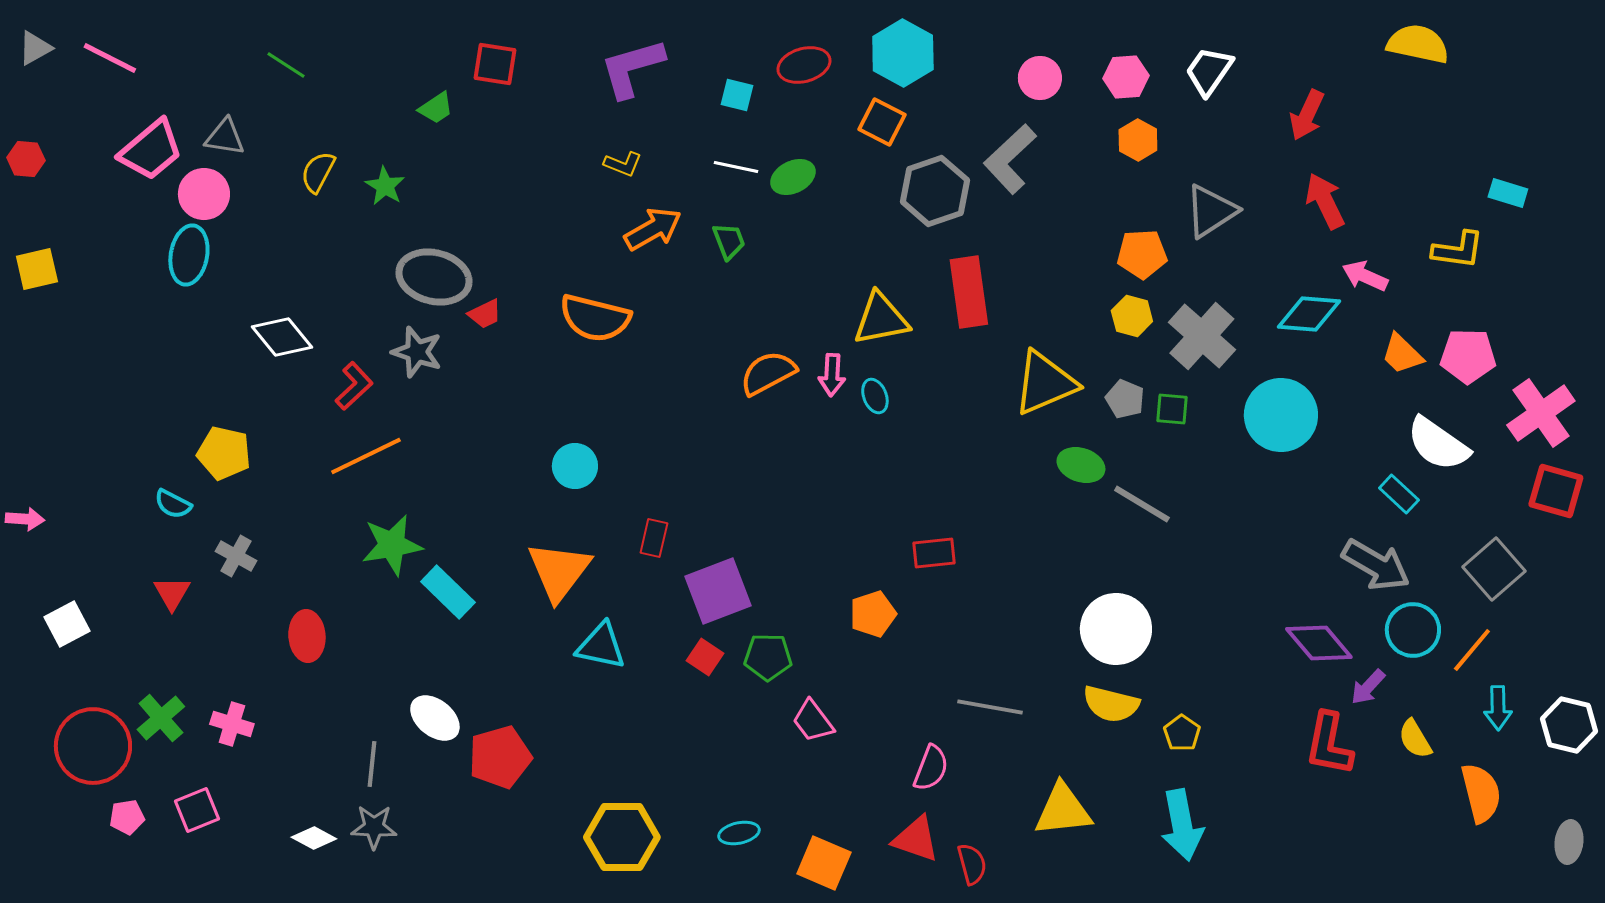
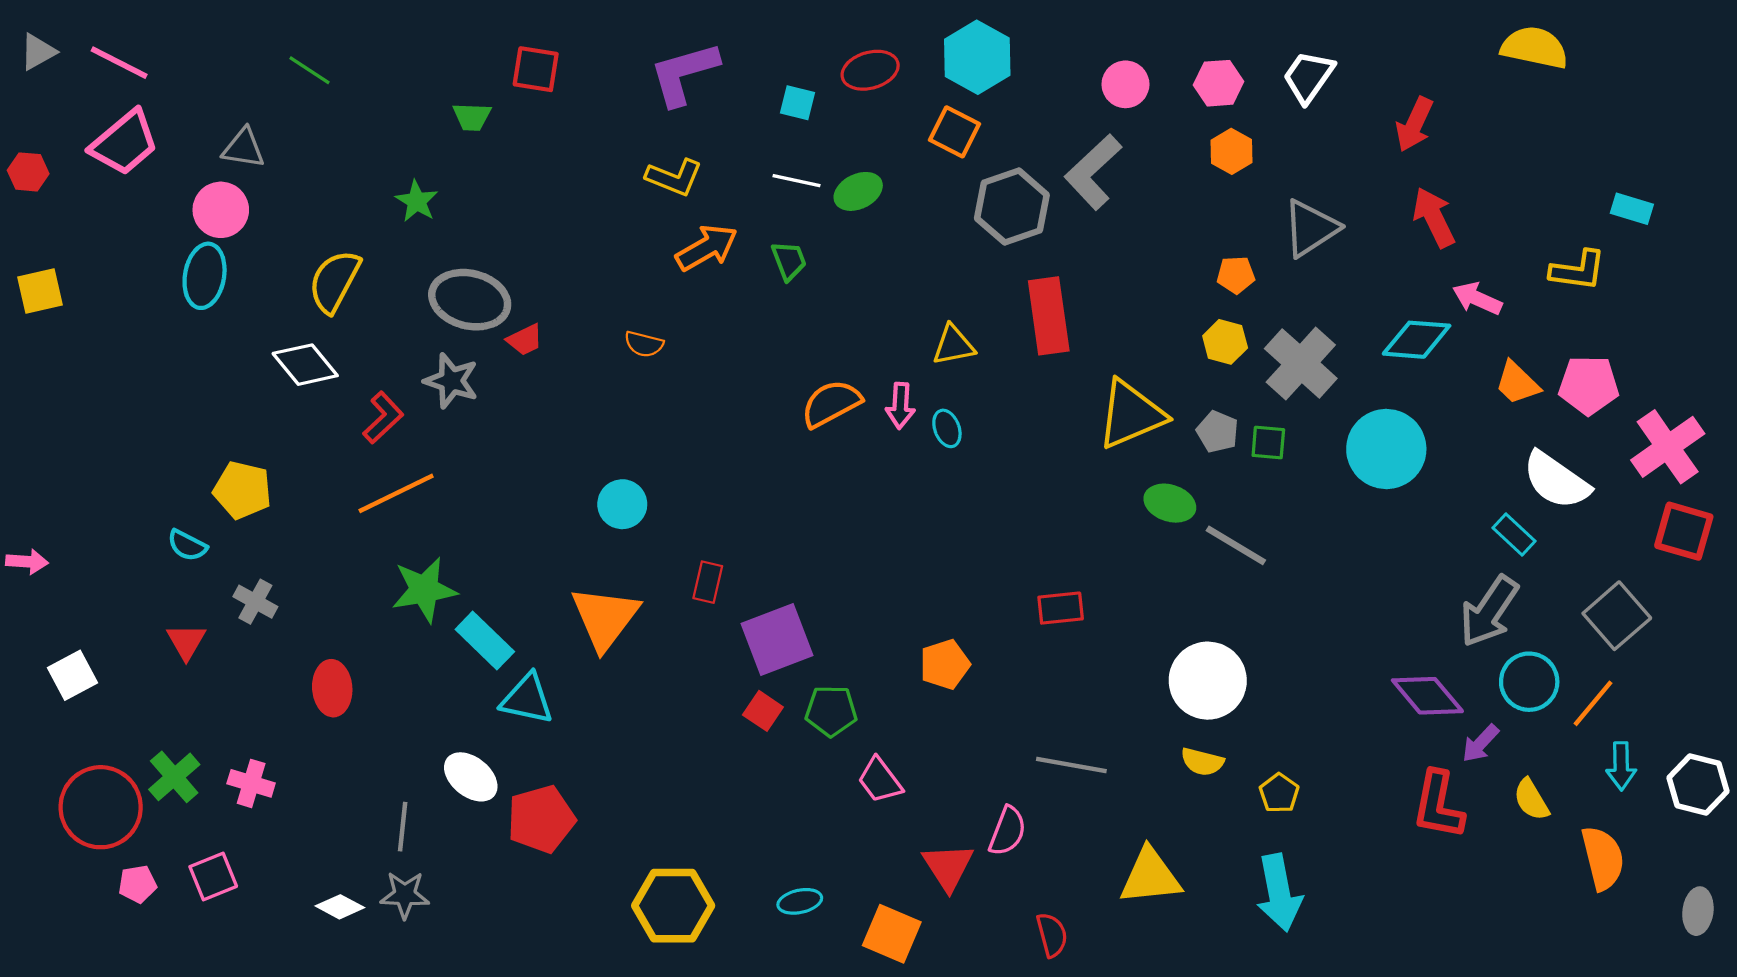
green trapezoid: (436, 108) -> (472, 117), turned 36
pink trapezoid: (151, 150) -> (124, 143), moved
yellow L-shape: (623, 164) -> (674, 177), size x1.4
yellow semicircle: (318, 172) -> (334, 281), moved, size x1.4
orange pentagon: (1142, 254) -> (1236, 275), size x0.7
orange semicircle: (595, 318) -> (644, 344), size x0.5
yellow triangle: (881, 319) -> (953, 345), size x0.7
red rectangle: (934, 553) -> (1061, 608), moved
gray arrow: (1376, 565) -> (1489, 611), turned 94
cyan triangle: (601, 646) -> (527, 699), moved
yellow semicircle: (1111, 704) -> (1202, 762), size x0.7
red triangle: (916, 839) -> (948, 867), moved, turned 38

